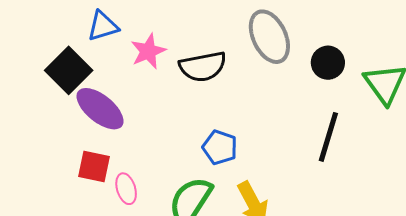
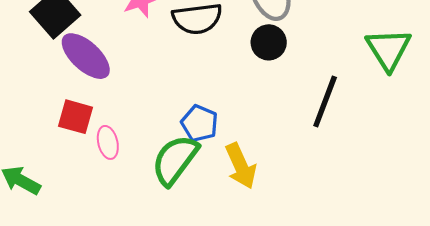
black circle: (328, 63) -> (269, 42), moved
blue pentagon: (220, 147) -> (200, 123), moved

